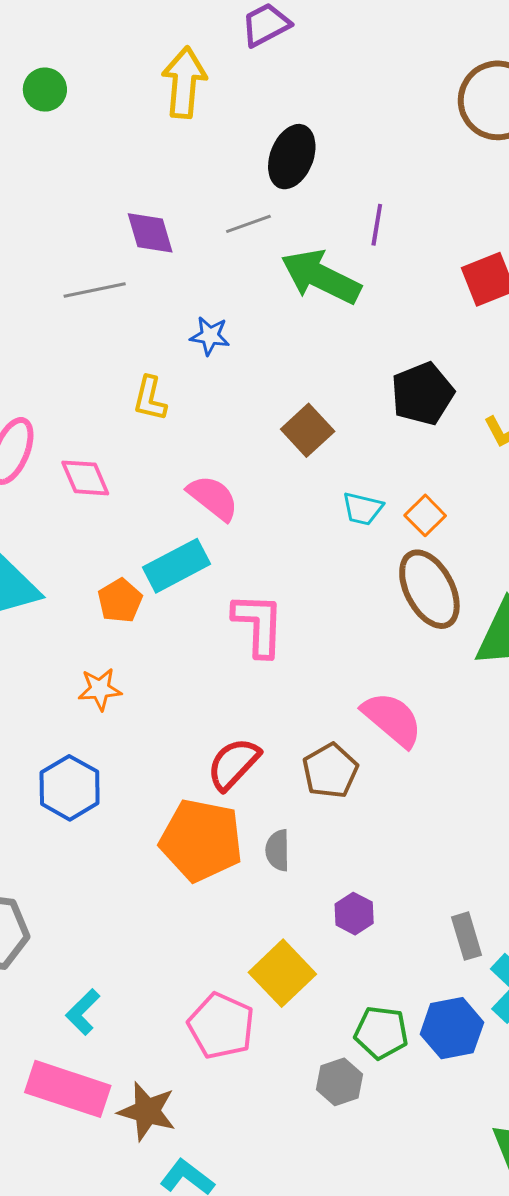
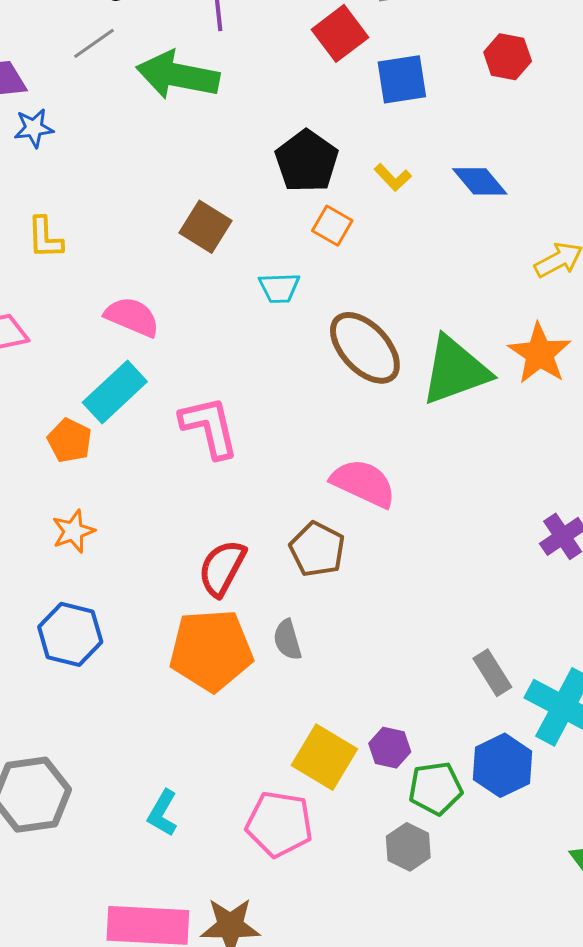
blue star: (210, 336) -> (34, 128), moved
orange square: (425, 515) -> (332, 226), moved
purple hexagon: (354, 914) -> (390, 748), moved
cyan L-shape: (83, 1012) -> (163, 813), moved

